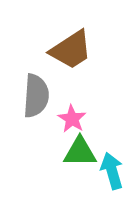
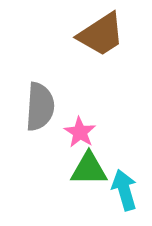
brown trapezoid: (71, 50) -> (101, 34), moved

